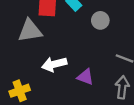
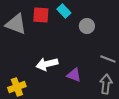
gray triangle: (30, 31) -> (16, 24), moved, turned 30

